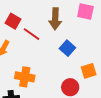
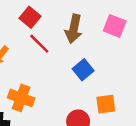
red square: (13, 21) -> (30, 17), moved

